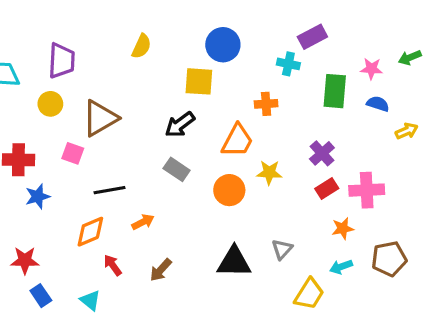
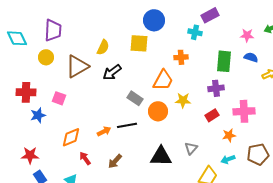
yellow semicircle: (141, 46) -> (103, 47), moved
green rectangle: (335, 91) -> (224, 61), moved
black arrow: (180, 125) -> (112, 72), moved
pink square: (73, 153) -> (59, 98), moved
purple cross: (322, 153) -> (216, 88), turned 35
gray rectangle: (177, 169) -> (135, 98), moved
red rectangle: (327, 189) -> (212, 115), moved
black line: (110, 190) -> (127, 125), moved

